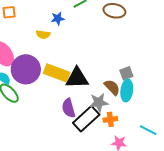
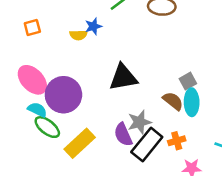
yellow semicircle: (43, 35) -> (78, 35), moved
yellow rectangle: (57, 73) -> (80, 143), moved, turned -55
black triangle: (77, 78) -> (123, 77), moved
gray star: (99, 102) -> (139, 122), moved

